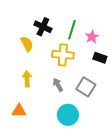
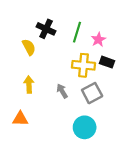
yellow cross: (63, 55) -> (83, 65), moved
gray square: (86, 87) -> (92, 93), turned 30
cyan circle: (68, 115) -> (85, 127), moved

